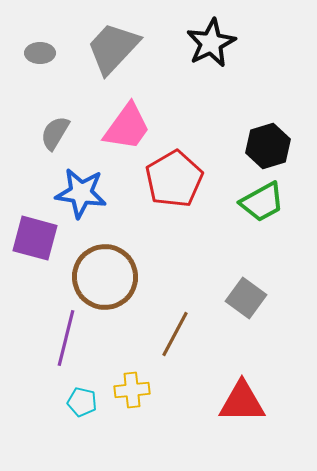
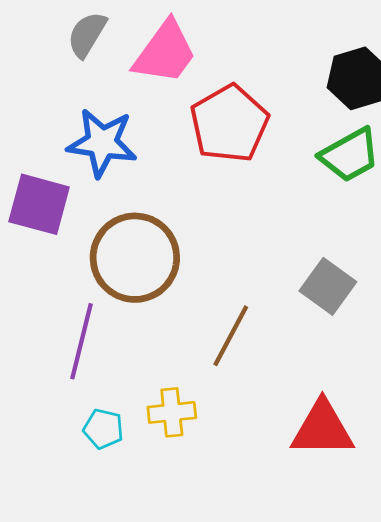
gray semicircle: (55, 133) -> (87, 35), moved

